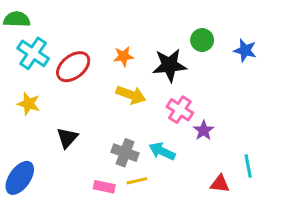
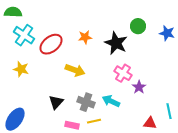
black star: (169, 65) -> (116, 43), turned 30
yellow arrow: (131, 95) -> (75, 70), moved
black triangle: (67, 138) -> (56, 102), moved

